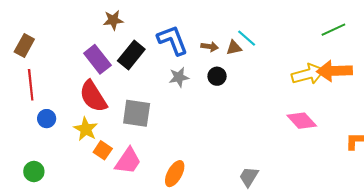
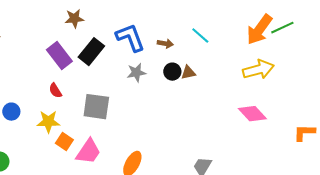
brown triangle: (234, 48) -> (188, 73), moved
orange arrow: (335, 71) -> (259, 30), moved, turned -52
red semicircle: (93, 96) -> (55, 91), size x0.5
yellow star: (86, 129) -> (48, 122), turned -30

